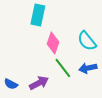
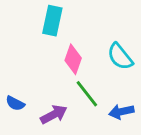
blue arrow: (88, 68) -> (121, 112), moved
blue semicircle: (11, 84) -> (15, 103), moved

